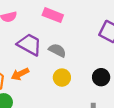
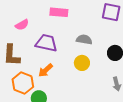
gray semicircle: (57, 50) -> (84, 40), moved

